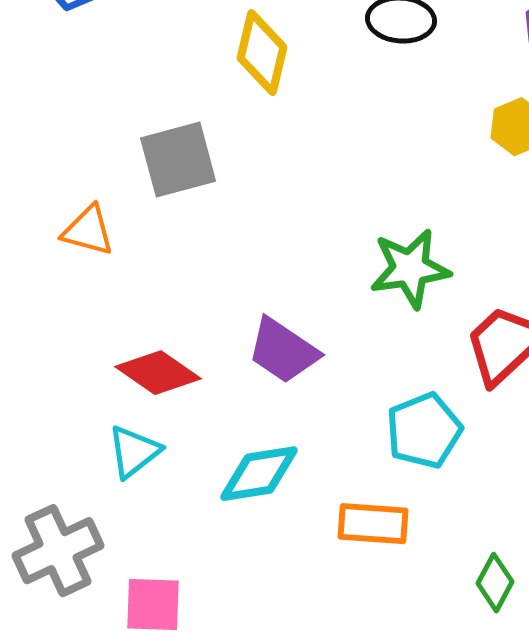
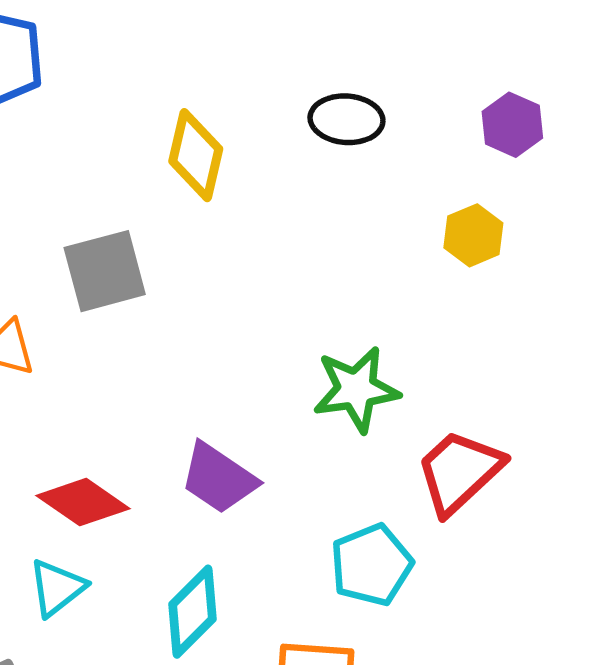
cyan diamond: (259, 474) -> (193, 612), turned -36

